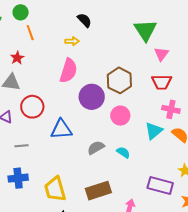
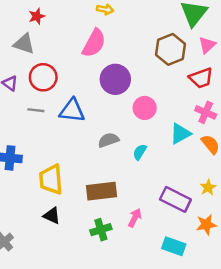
brown hexagon: (119, 80) -> (171, 49), moved
red trapezoid: (162, 82) -> (201, 78), turned -30
gray line: (21, 146) -> (36, 110), moved
cyan semicircle: (123, 152) -> (140, 152), turned -104

